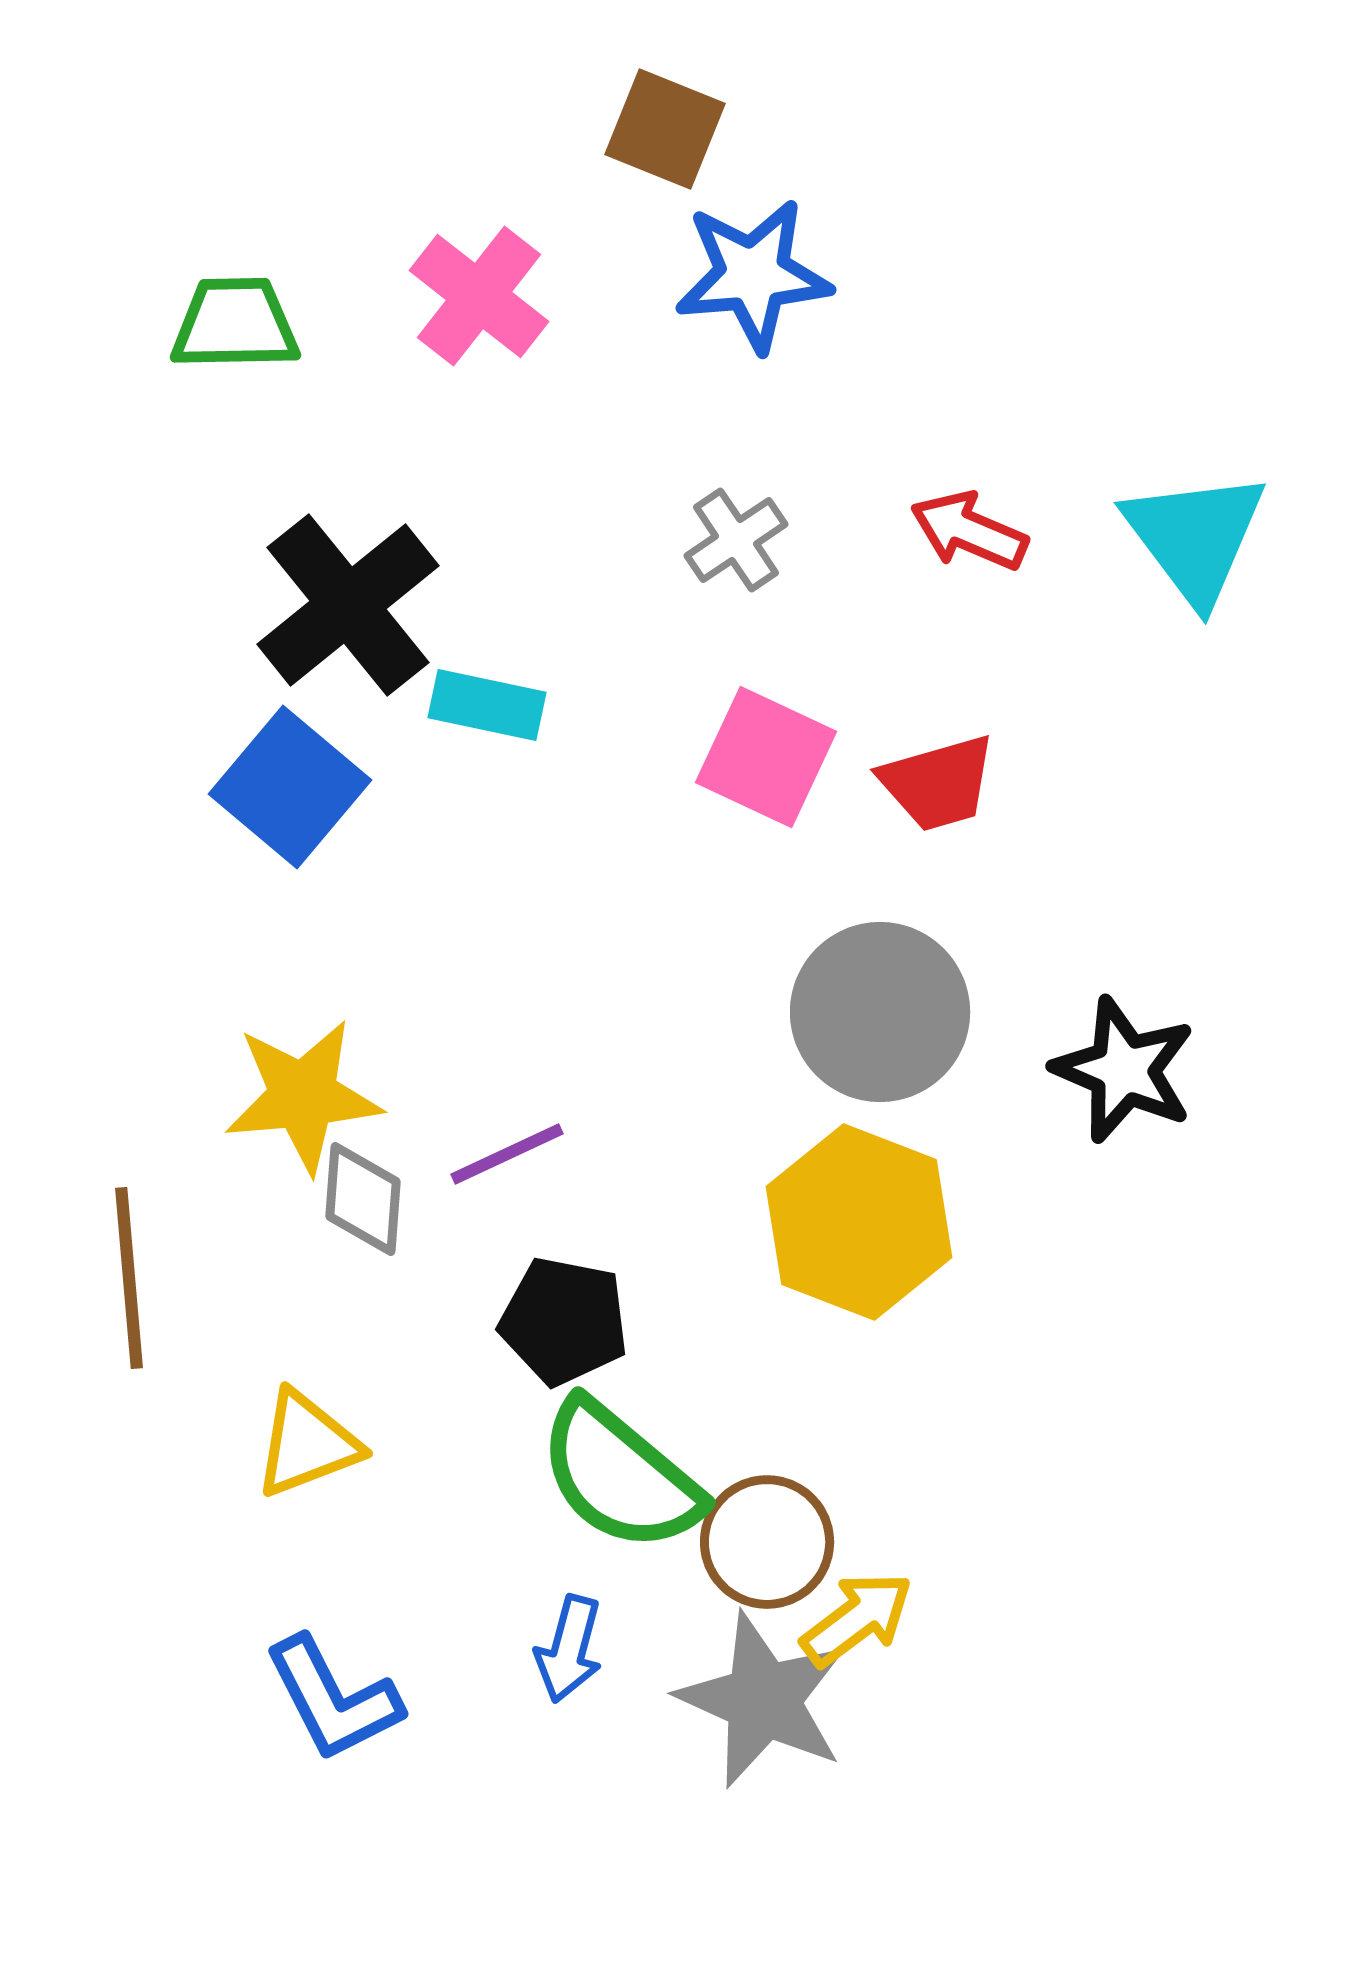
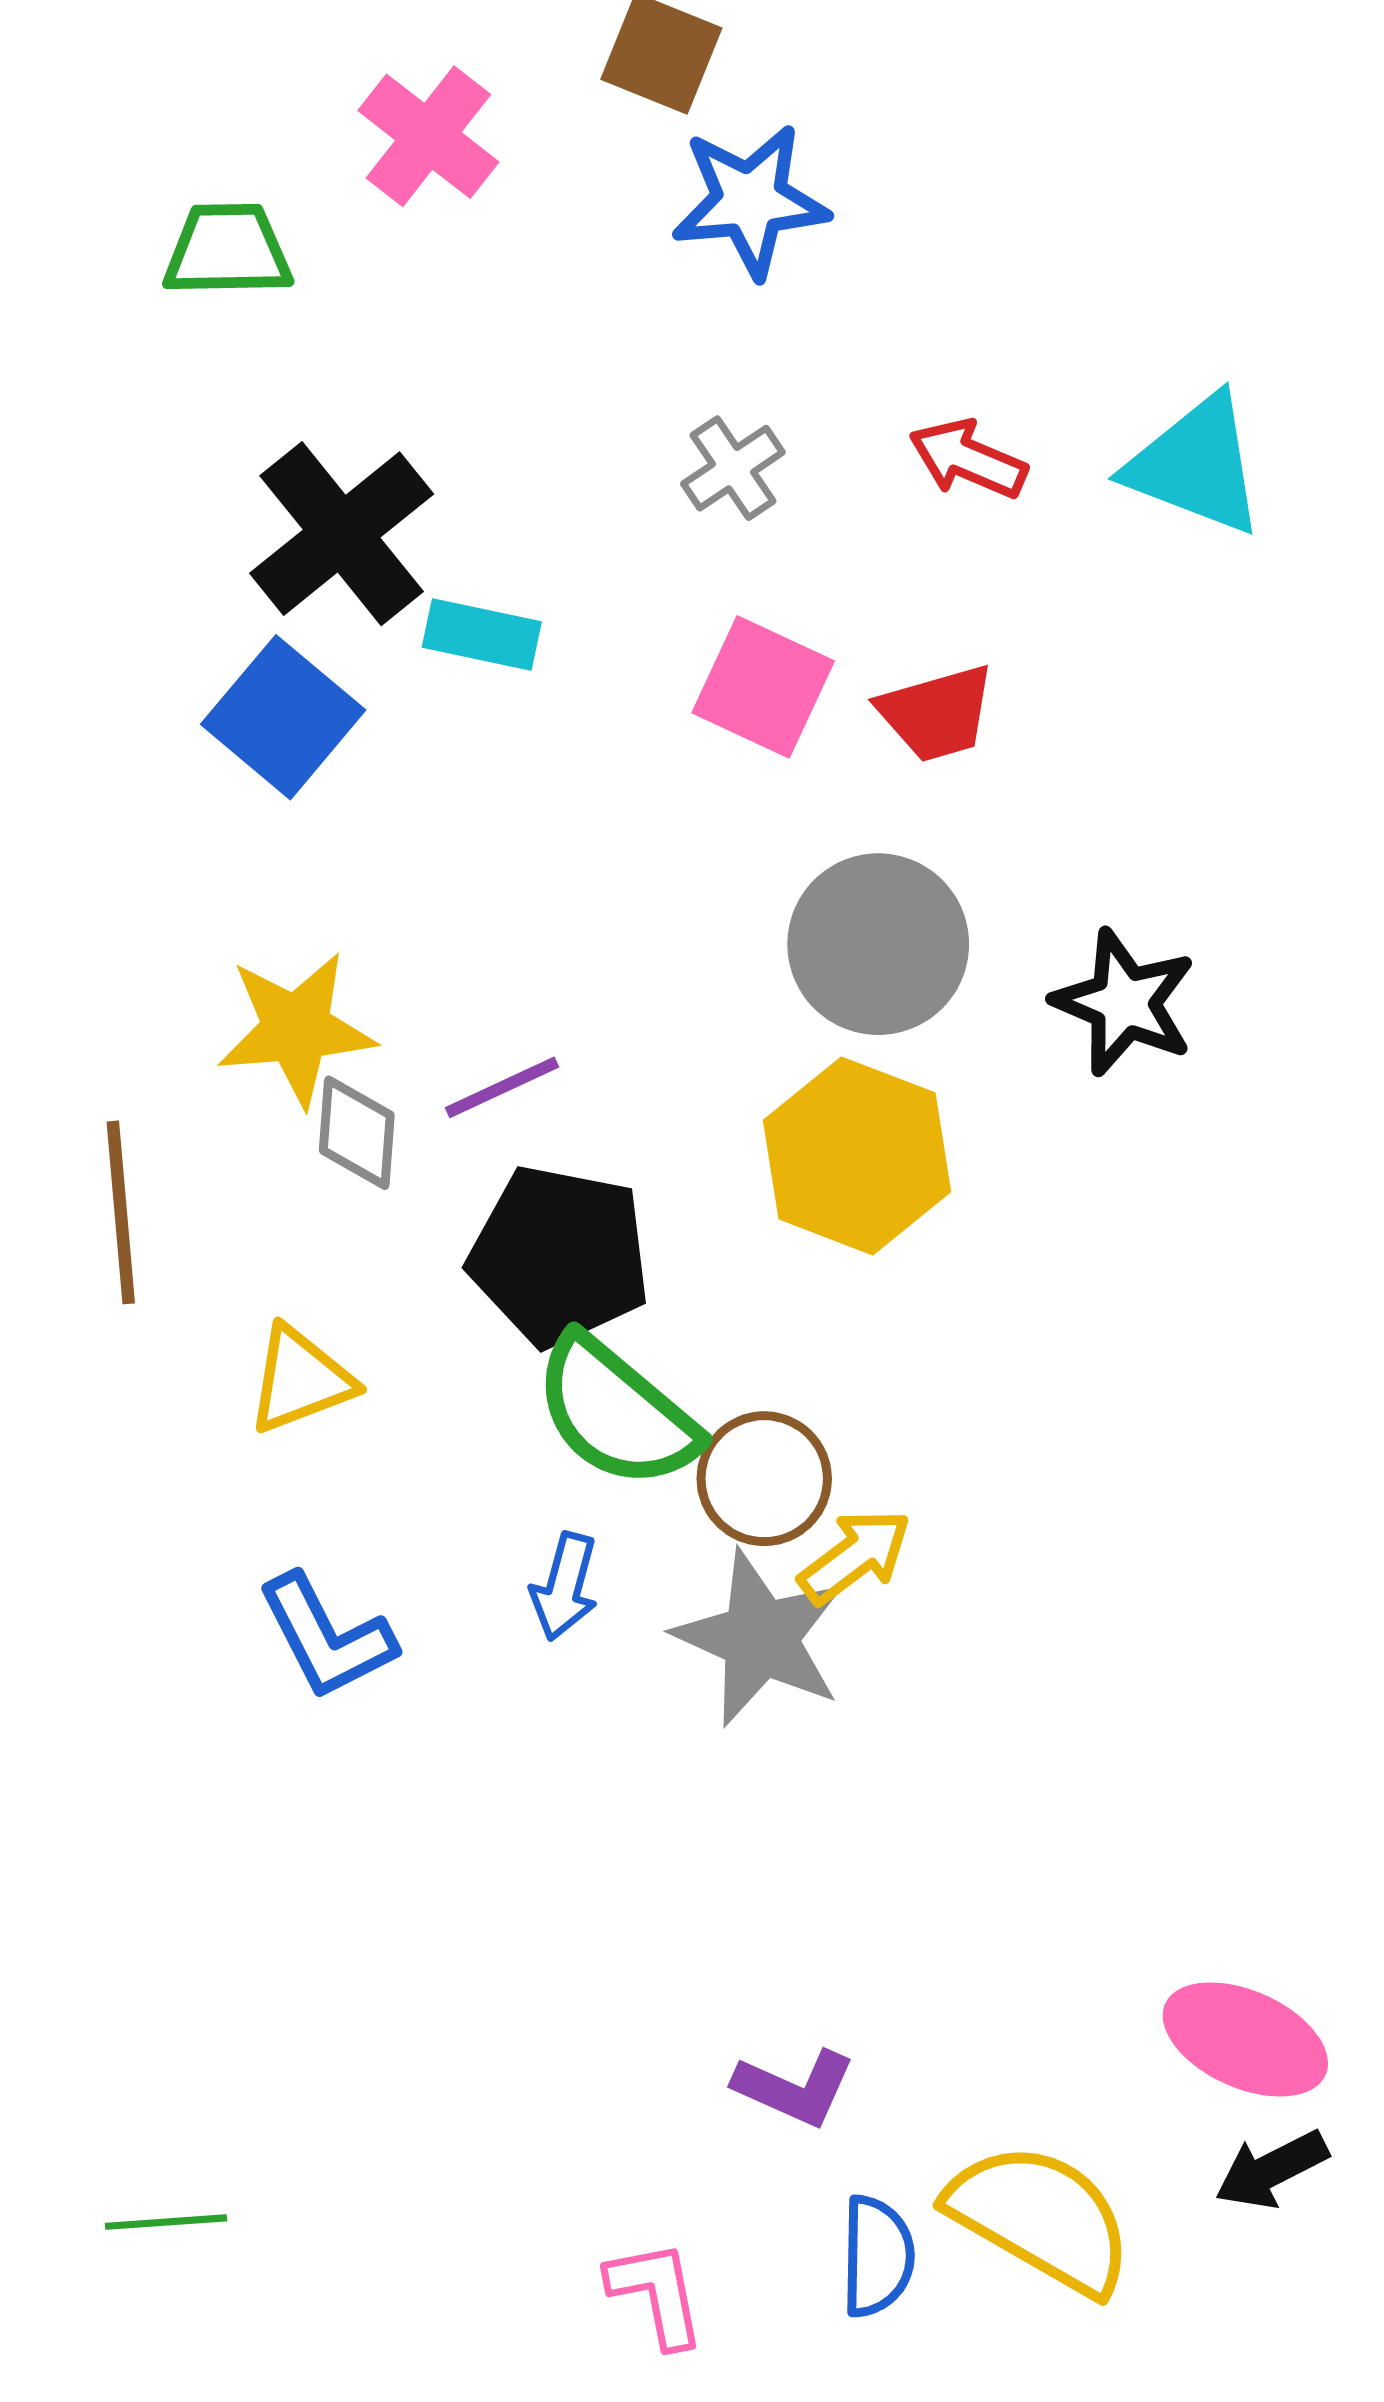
pink cross: (479, 296) -> (428, 136), moved
cyan triangle: (1195, 537) -> (1196, 465), turned -32
black pentagon: (564, 1321) -> (559, 1256), size x1.4

